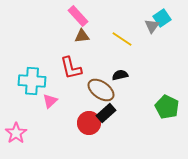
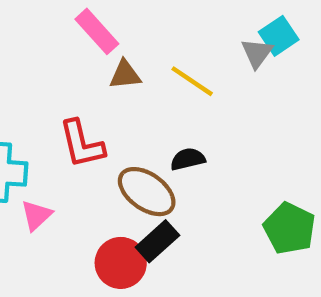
brown triangle: (82, 36) -> (125, 75), moved

